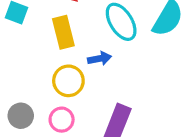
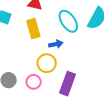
yellow circle: (68, 81) -> (47, 63), moved

